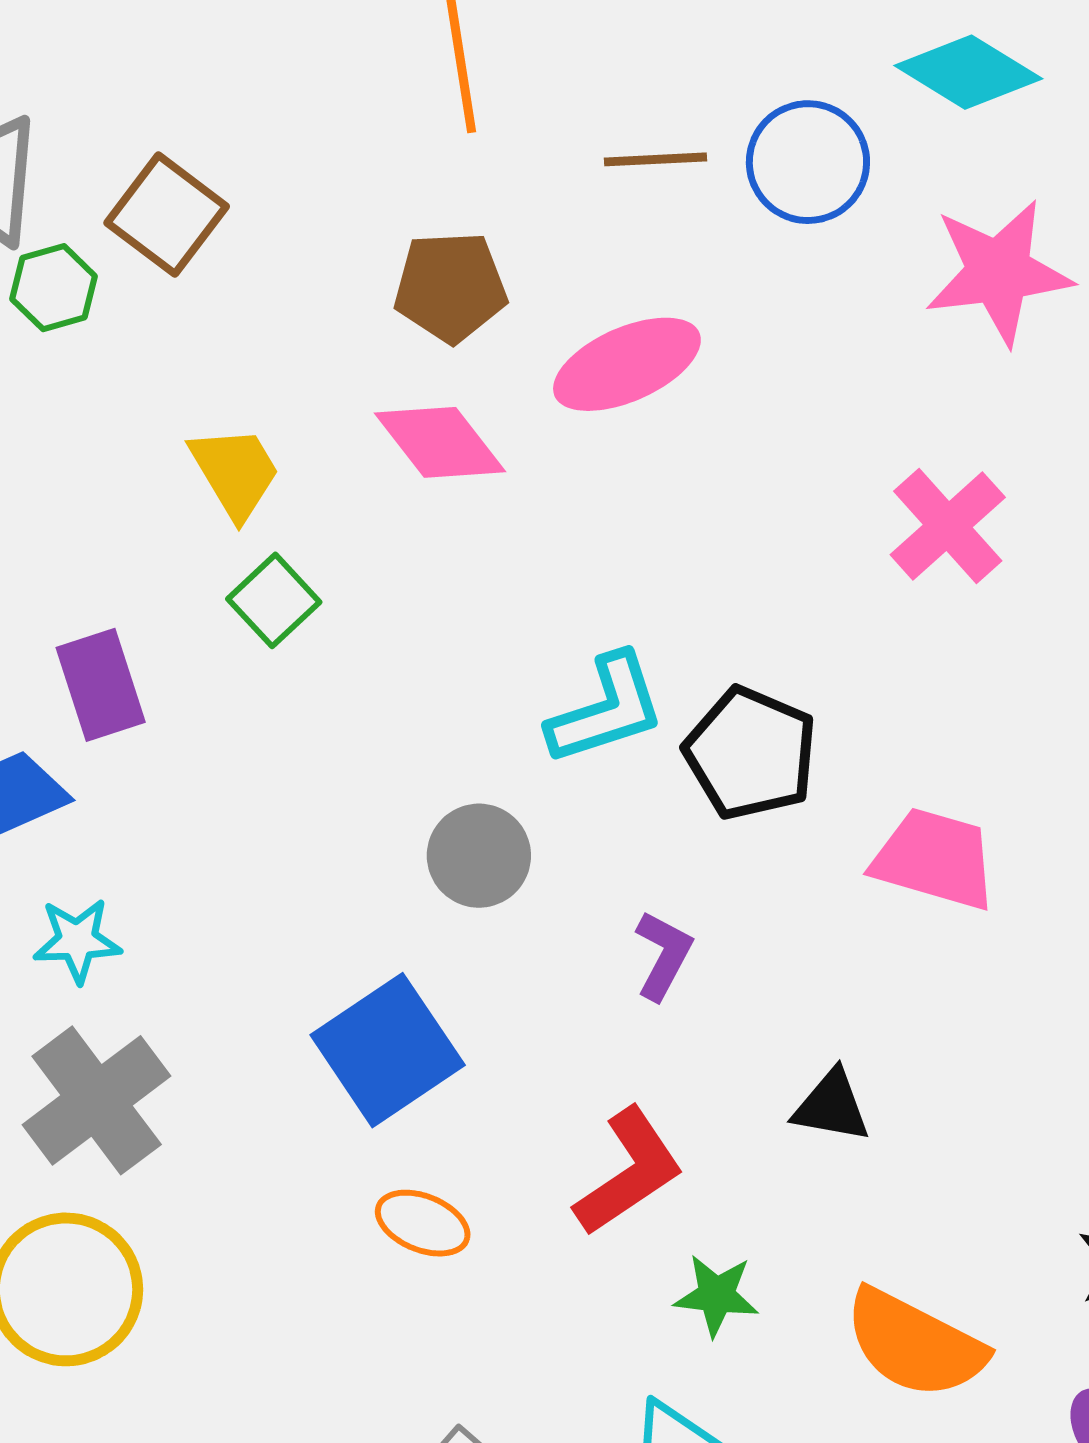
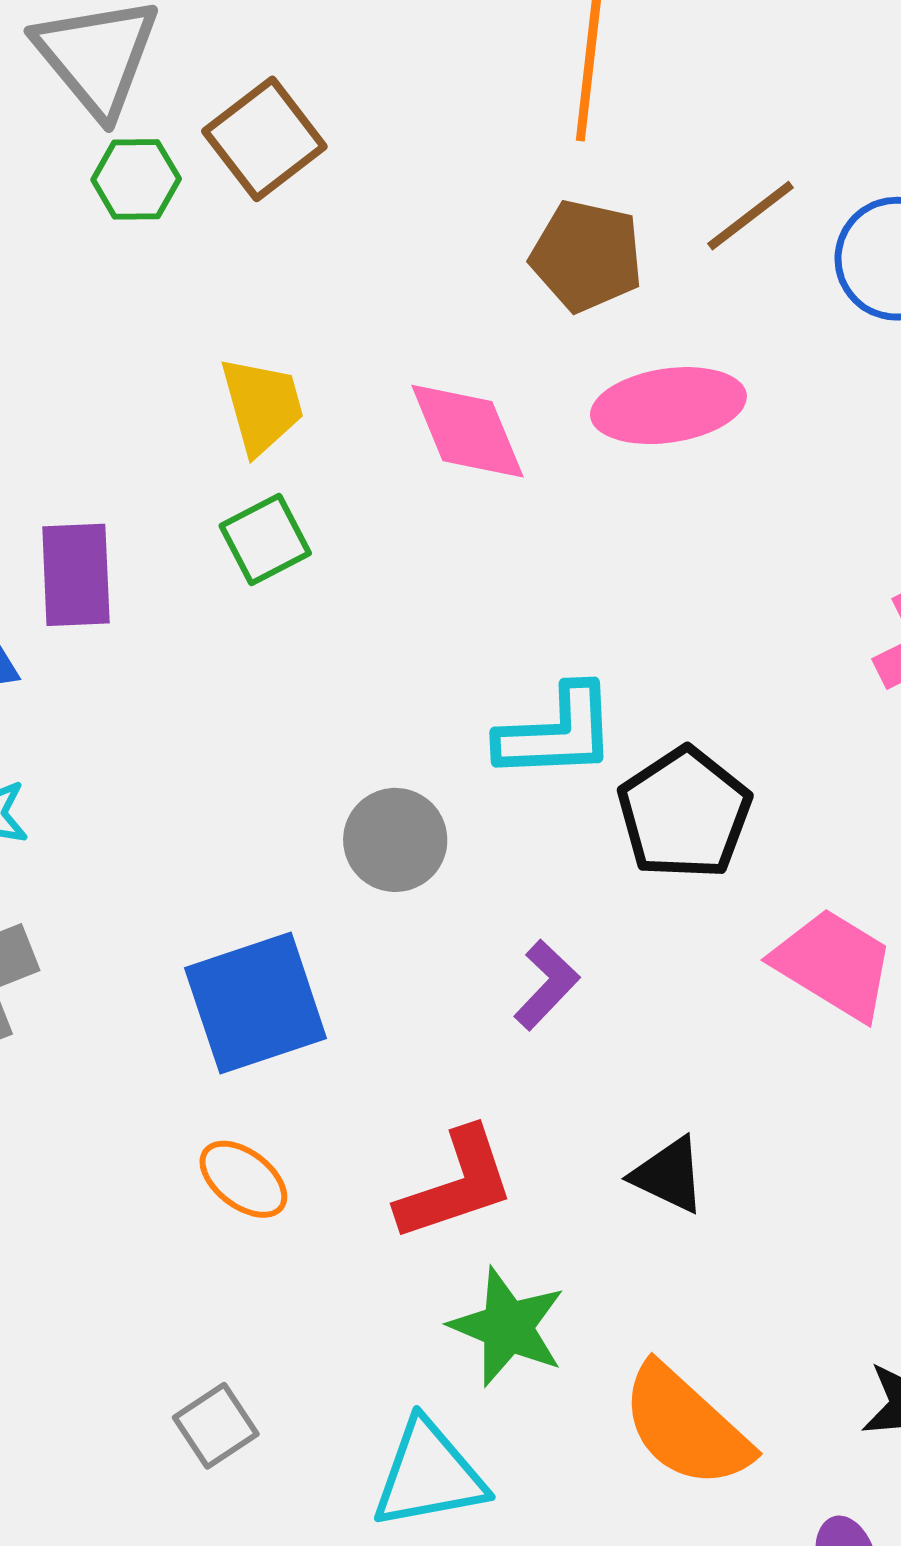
brown line: (656, 159) -> (750, 216), turned -50
brown pentagon: (450, 287) -> (587, 256), moved
green star: (716, 1295) -> (507, 1327), size x1.4

